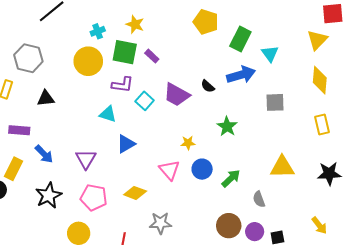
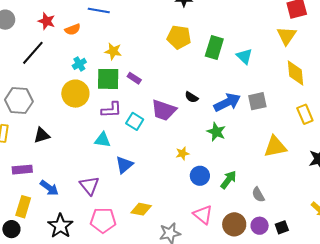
blue arrow: (241, 75) -> (227, 102), moved
yellow triangle: (282, 167) -> (275, 147), moved
pink triangle: (169, 170) -> (203, 215), moved

